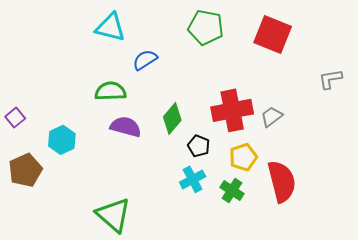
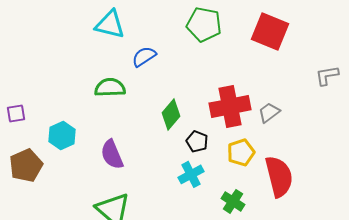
purple square: (15, 118) -> (16, 113), turned 30
purple semicircle: (126, 127) -> (112, 154), moved, turned -128
green cross: (232, 191) -> (233, 201), moved

